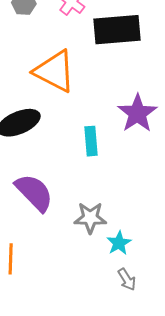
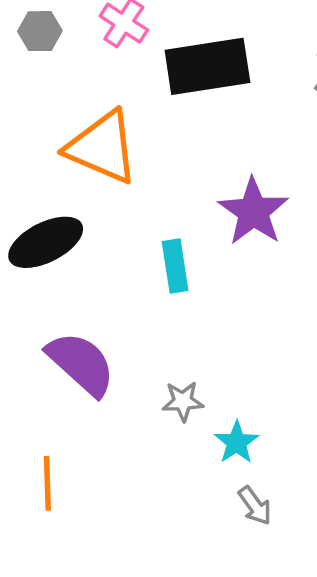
gray star: (90, 218) -> (183, 401), size x0.7

